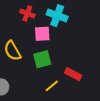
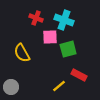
green square: (42, 59) -> (68, 49), moved

